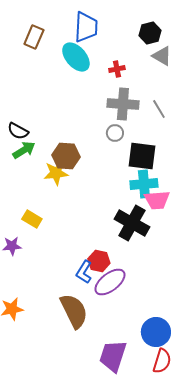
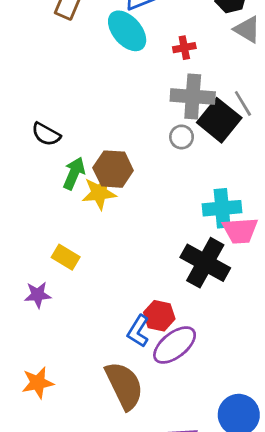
green arrow: (24, 150) -> (74, 173), moved, turned -35
black square: (142, 156) -> (219, 120), moved, turned 32

